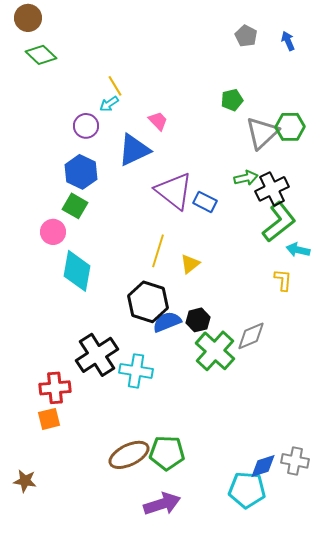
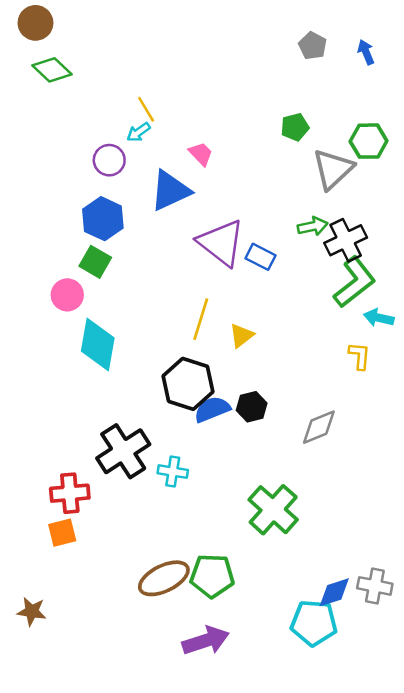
green hexagon: (290, 127) -> (369, 141), moved
green cross: (215, 351) -> (273, 510), moved
cyan cross: (136, 371) -> (173, 472), size x0.7

